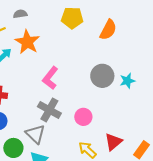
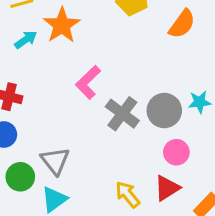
gray circle: (102, 76) -> (164, 111), moved
gray cross: (49, 110) -> (122, 114), moved
pink circle: (83, 117) -> (176, 152), moved

